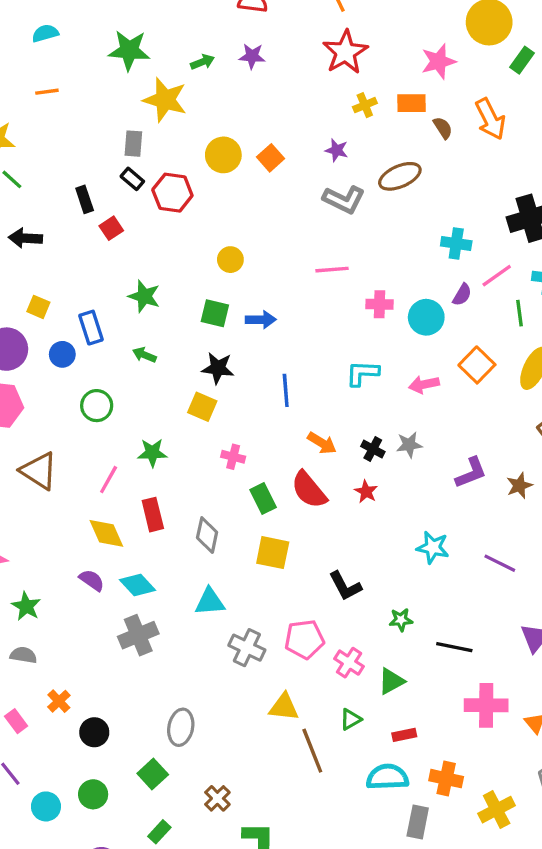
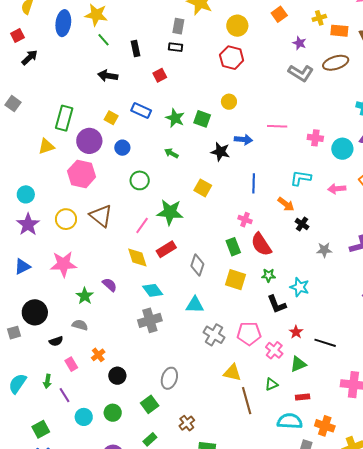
orange rectangle: (411, 103) -> (339, 31), moved
yellow circle: (223, 155) -> (237, 26), moved
orange square: (271, 158) -> (279, 14), moved
black rectangle: (132, 179) -> (176, 47), turned -40
red hexagon: (172, 193) -> (232, 58), moved
black rectangle: (85, 199) -> (136, 48), moved
pink line: (332, 270) -> (277, 126), moved
green square: (215, 313) -> (202, 119), moved
blue rectangle: (91, 328) -> (141, 110), moved, turned -54
black star: (218, 368) -> (220, 152), moved
orange arrow: (322, 443) -> (286, 204), moved
gray star: (409, 445) -> (324, 250), moved
green star: (152, 453) -> (170, 212), size x1.5
pink cross: (233, 457) -> (245, 220), moved
red star: (366, 492) -> (296, 332), moved
red rectangle: (153, 515) -> (166, 249), turned 66
cyan star: (433, 547) -> (300, 287), moved
purple semicircle: (92, 580) -> (110, 285), moved
green star: (401, 620) -> (268, 275), moved
black line: (454, 647) -> (325, 343), moved

